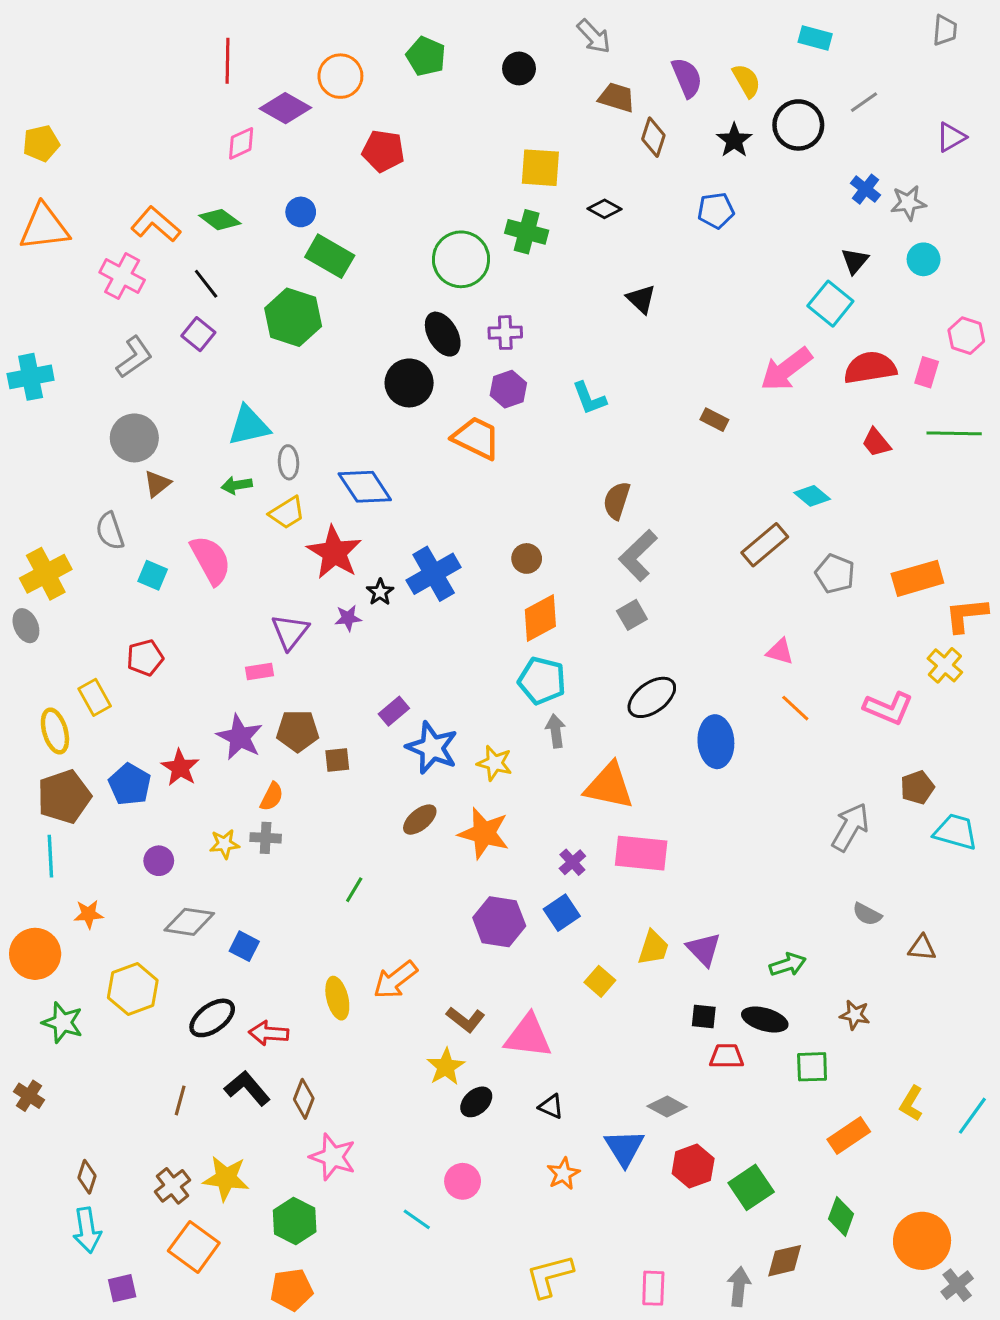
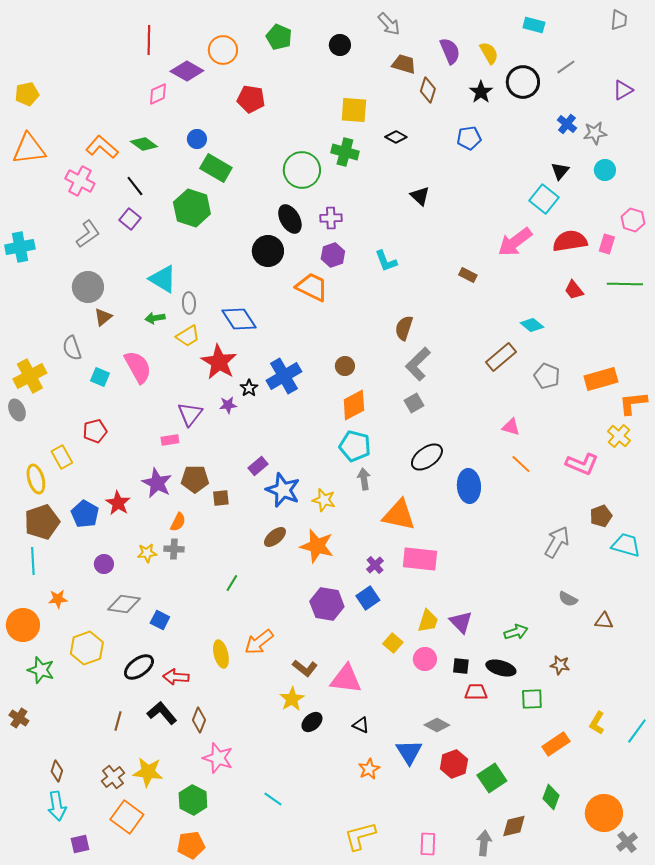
cyan triangle: (249, 426) -> (163, 279), turned 44
pink circle: (463, 1181) -> (425, 659), moved

